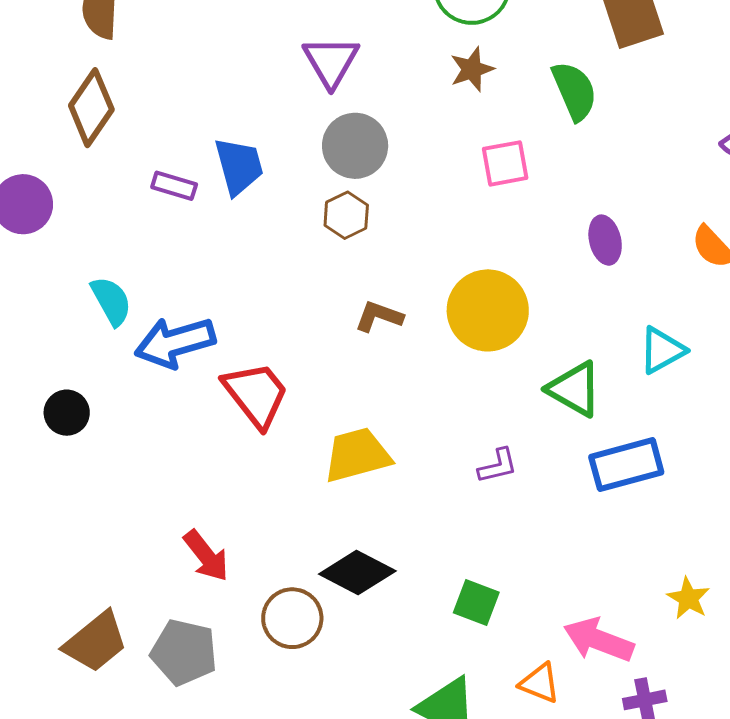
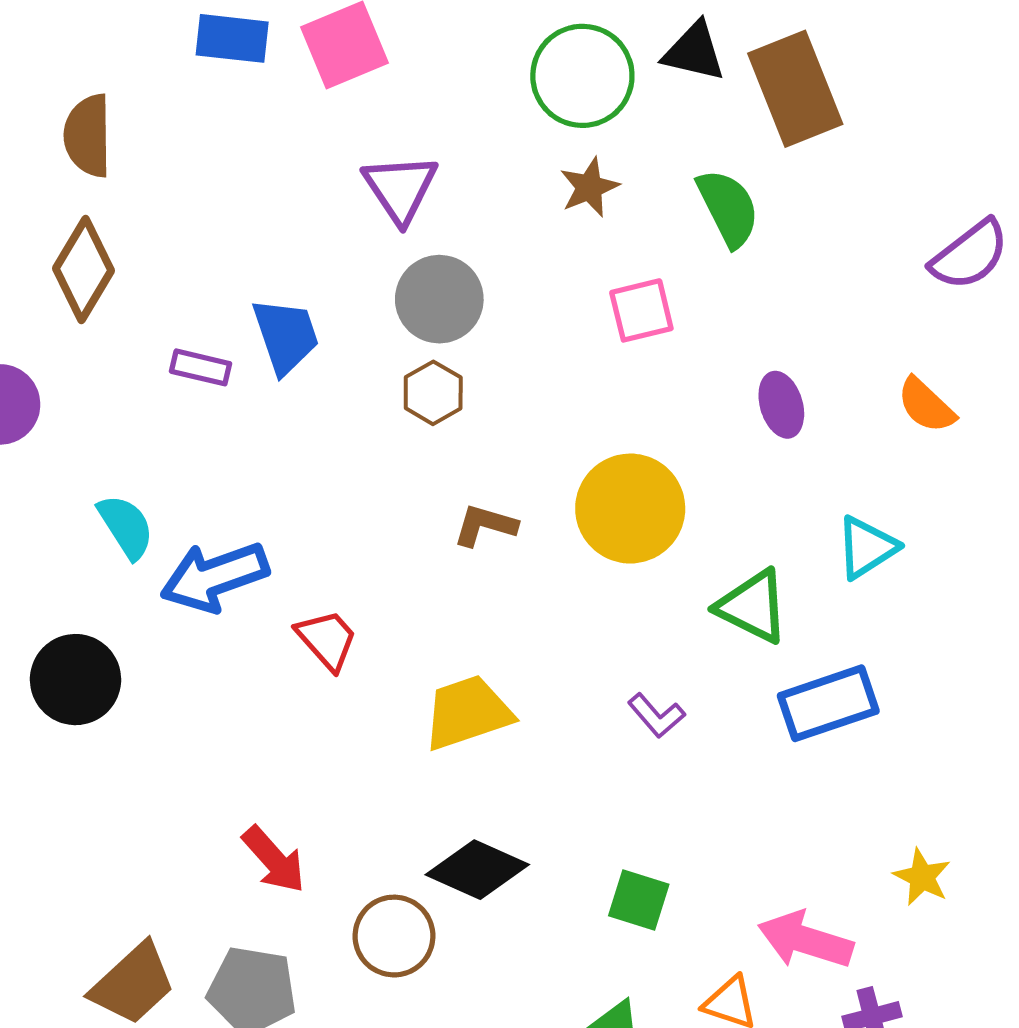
red trapezoid: (256, 394) -> (327, 640), size x0.7
black circle: (67, 413) -> (75, 680), size x1.5
purple L-shape: (498, 466) -> (656, 716), turned 66

